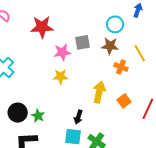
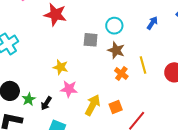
cyan circle: (115, 24) -> (114, 26), moved
pink star: (62, 52) -> (69, 89), moved
yellow arrow: (99, 92) -> (93, 105), moved
black arrow: (78, 117) -> (46, 103), moved

